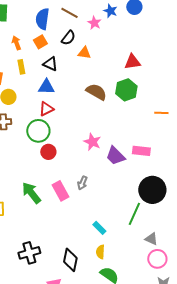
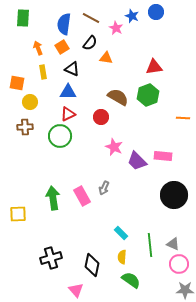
red circle: (48, 152) -> (101, 117), moved
green arrow: (31, 193) -> (53, 198), turned 30
green line: (134, 214) -> (150, 245), moved, turned -30

